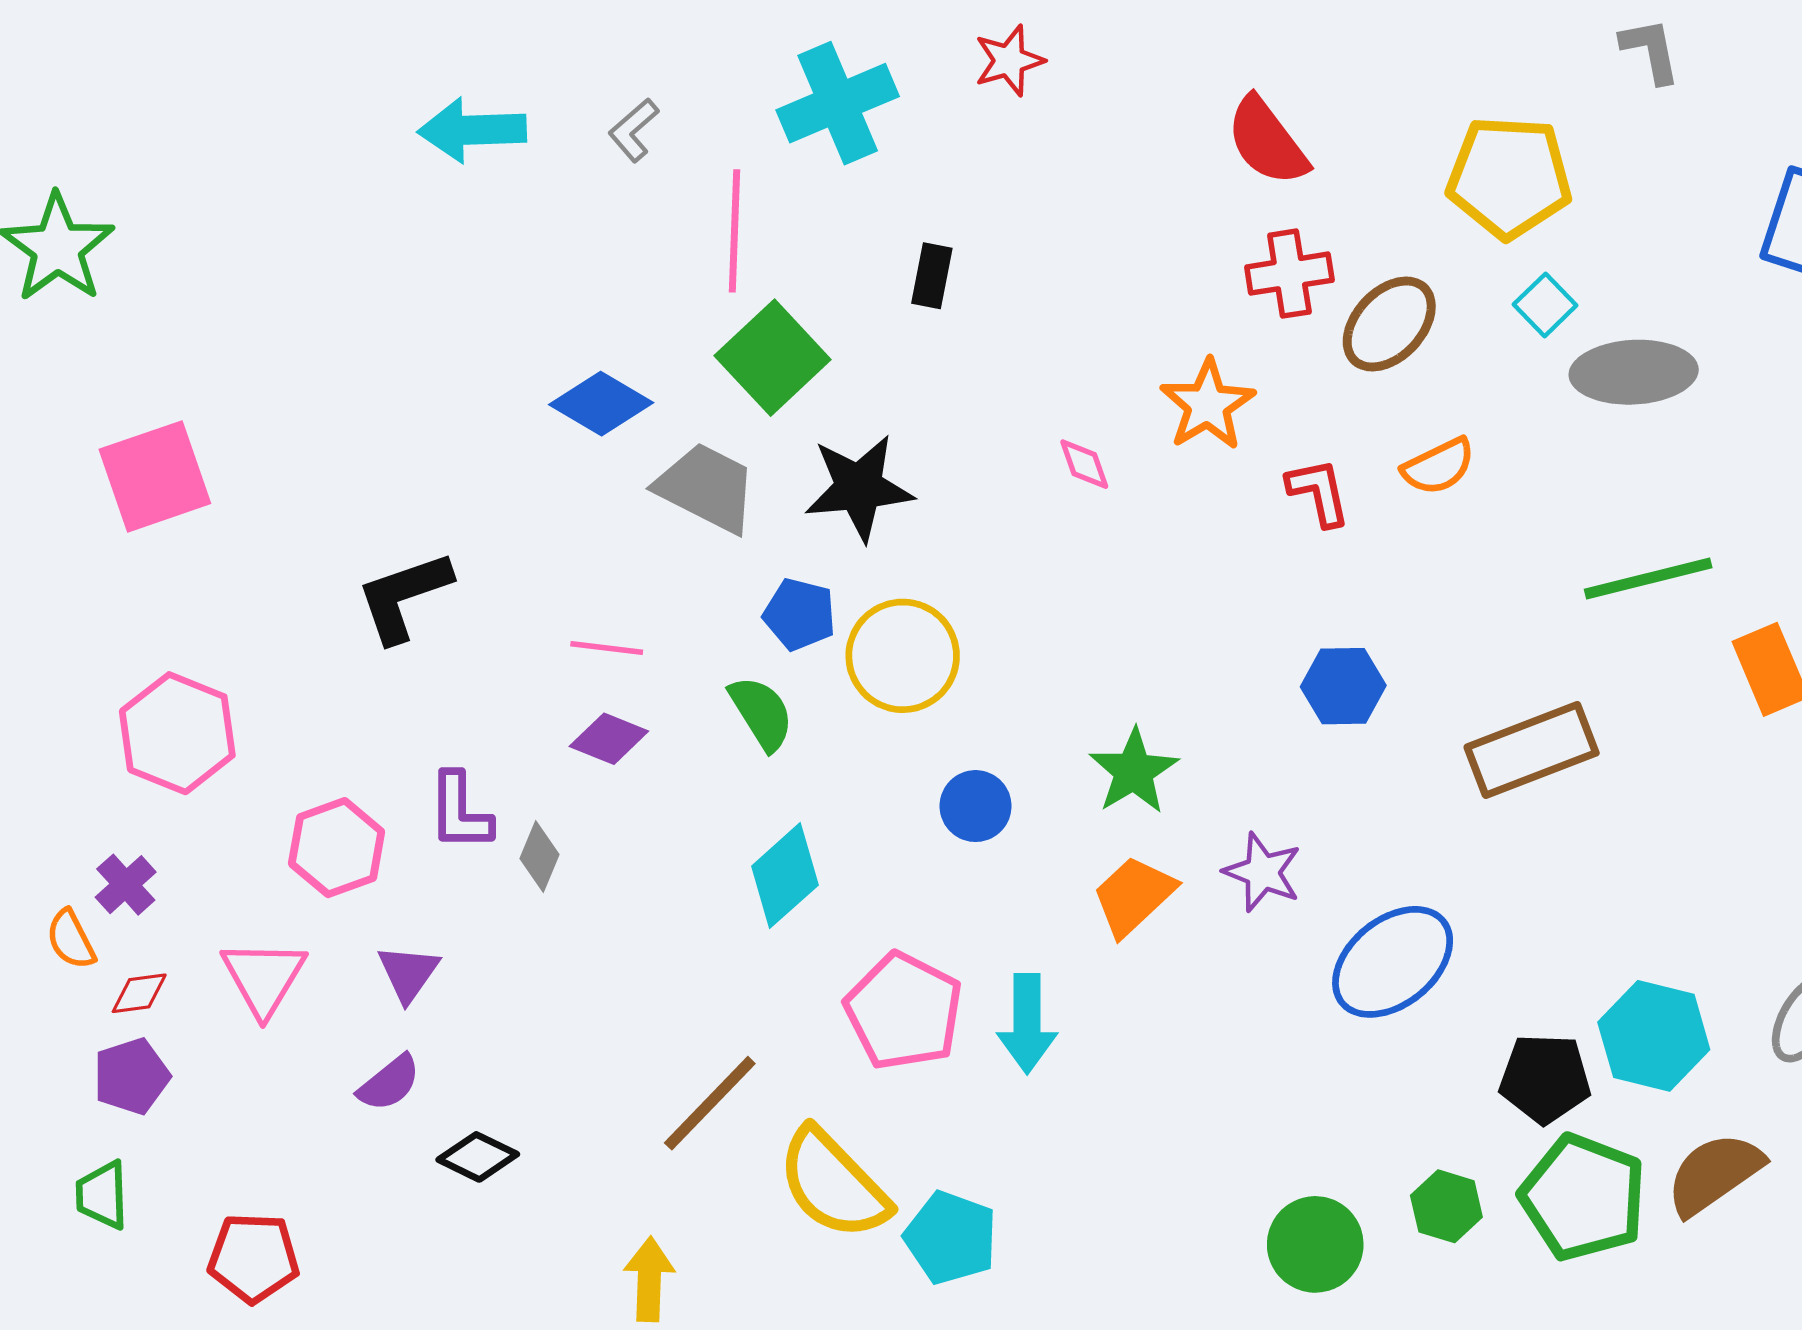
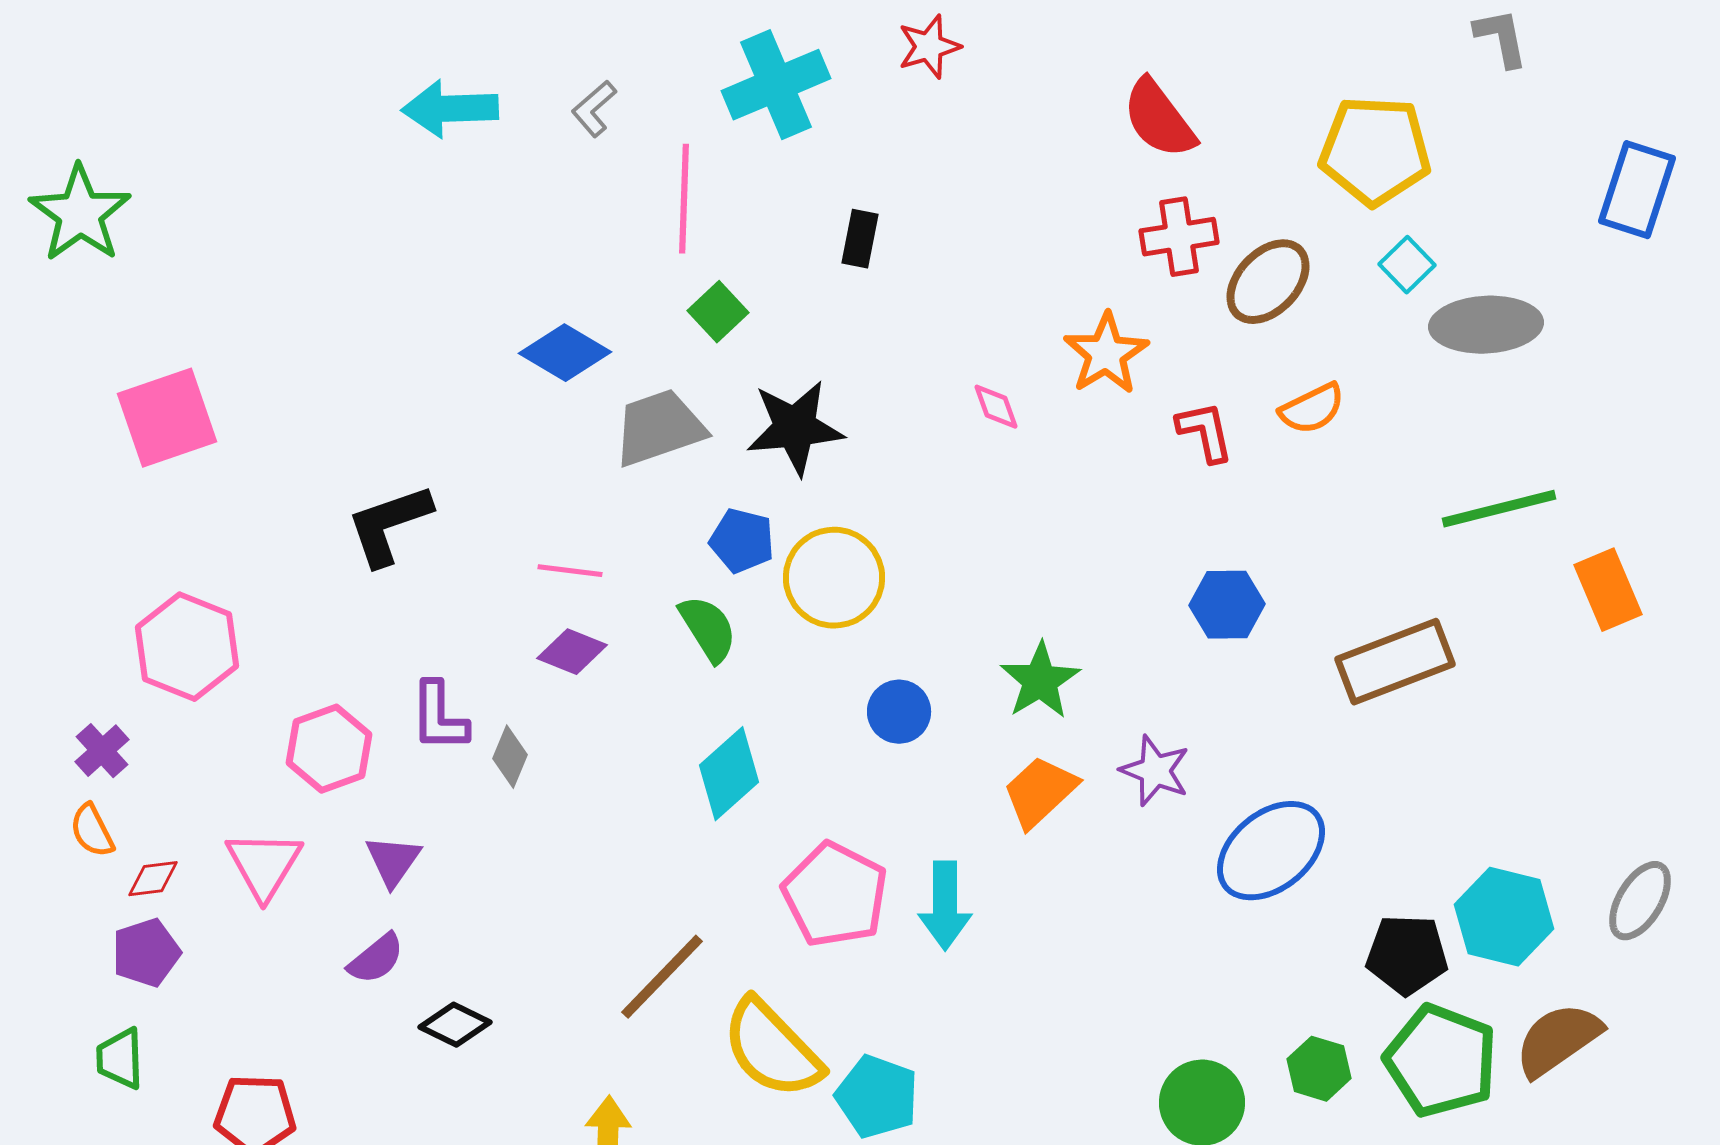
green square: (773, 358) -> (718, 312), size x0.6
gray trapezoid: (706, 488) -> (659, 428), turned -46
purple cross: (126, 885) -> (102, 751), moved

